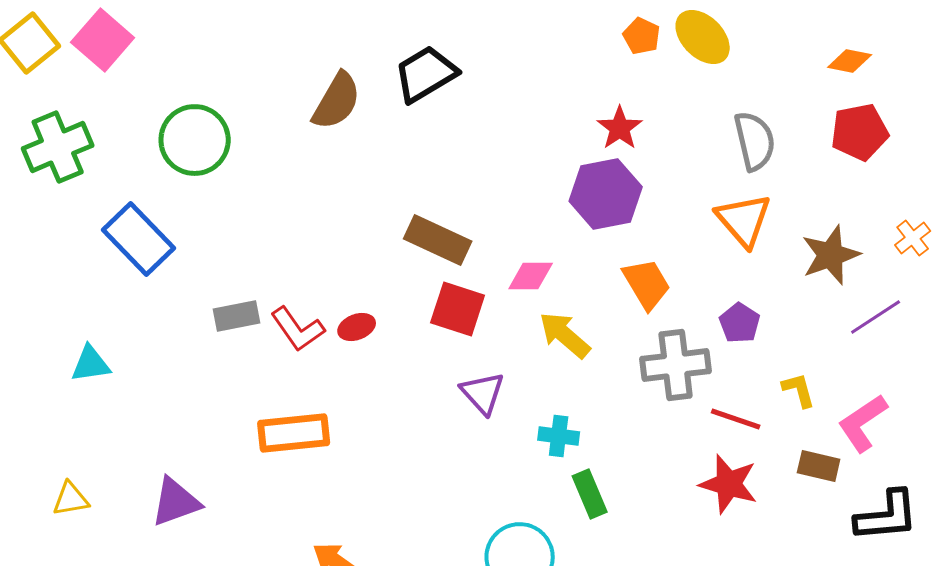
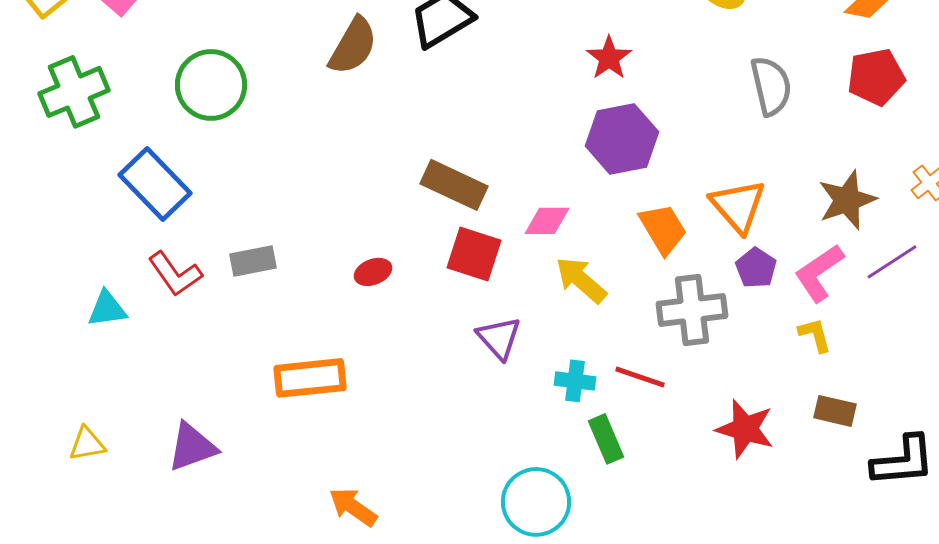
red star: (620, 128) -> (609, 58), moved
orange triangle: (744, 220) -> (738, 206), moved
red L-shape: (298, 329) -> (175, 274), moved
red line: (736, 419) -> (640, 377), moved
pink L-shape: (863, 423) -> (819, 273), moved

